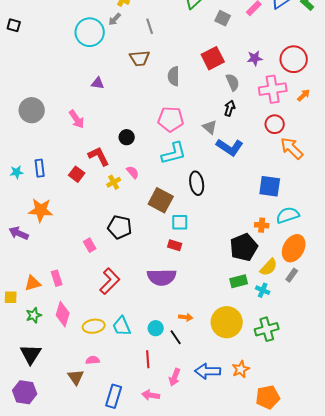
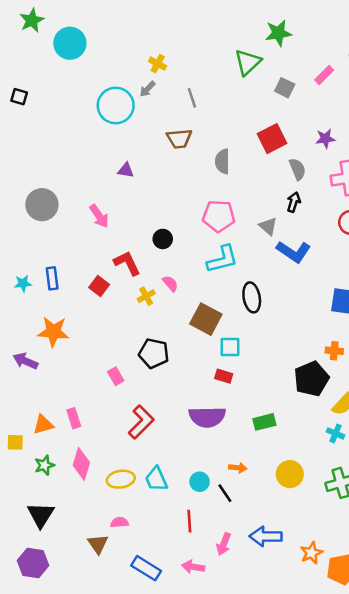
green rectangle: (239, 281) -> (264, 422), moved
yellow circle: (227, 322) -> (290, 474), size x0.7
orange star: (241, 369) -> (311, 553), moved
blue rectangle: (114, 396) -> (146, 568), turned -75

